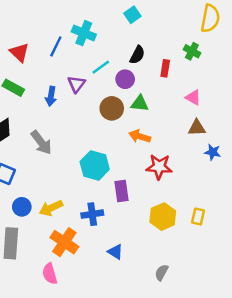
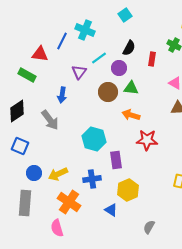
red triangle: (19, 52) -> (40, 54), moved, turned -36
blue arrow: (51, 96) -> (62, 95), moved
yellow hexagon: (163, 217) -> (128, 190), moved

